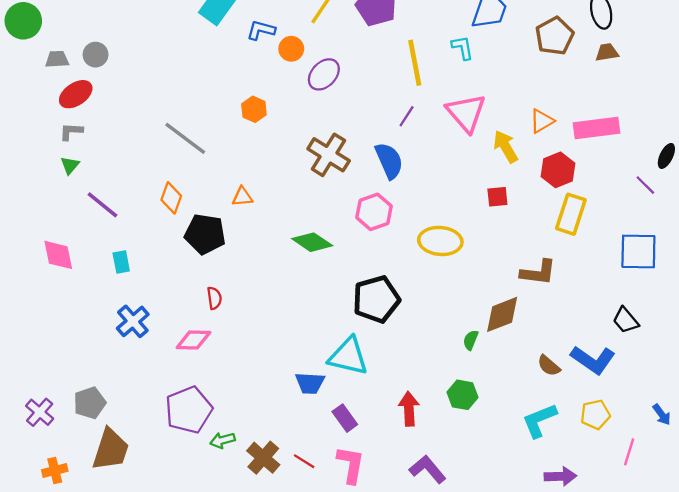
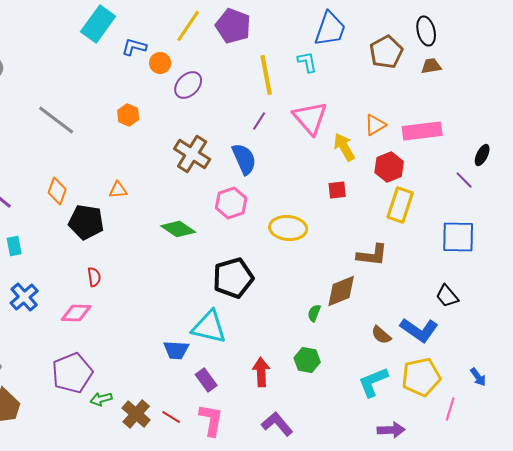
gray line: (185, 138) -> (56, 120), moved
yellow pentagon: (595, 415) -> (421, 377), size x1.5

